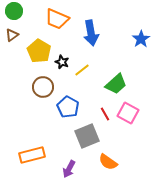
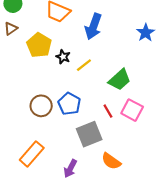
blue arrow: (91, 33) -> (93, 26), turned 30
brown circle: (43, 87) -> (41, 106), moved
orange rectangle: (32, 155) -> (32, 154), turned -35

